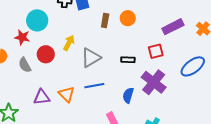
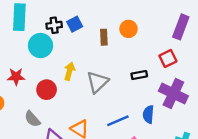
cyan circle: (37, 20) -> (40, 46), moved
purple rectangle: (173, 27) -> (181, 27), turned -30
gray semicircle: (25, 65) -> (32, 119), moved
blue line: (94, 86) -> (118, 121), moved

